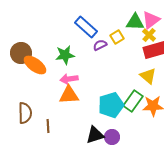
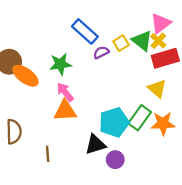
green triangle: (135, 22) -> (142, 41), moved, turned 36
pink arrow: (69, 79) -> (65, 92), turned 60
brown line: (48, 126) -> (48, 154), moved
black triangle: (95, 135) -> (95, 144), moved

